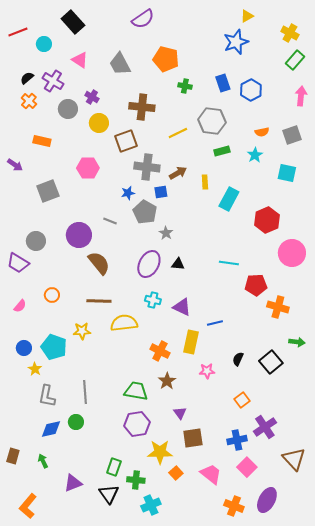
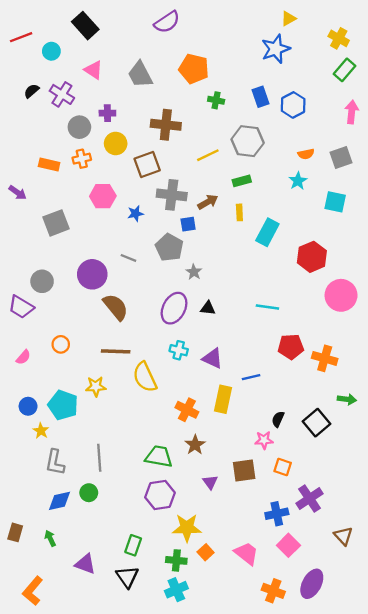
purple cross: (92, 97) -> (107, 113), turned -32
orange cross: (29, 101) -> (82, 159), moved, turned 35
green rectangle: (222, 151) -> (242, 181), moved
blue star: (128, 193) -> (135, 214), moved
red pentagon: (256, 285) -> (291, 347), moved
yellow semicircle: (124, 323) -> (145, 377), turned -108
pink star: (207, 371) -> (264, 440), moved
orange square: (242, 400) -> (283, 467), turned -35
brown square: (193, 438) -> (244, 471), moved
brown triangle: (294, 459) -> (343, 536), size x0.7
green cross: (136, 480) -> (176, 560), moved
purple triangle: (73, 483) -> (85, 564), turned 42

